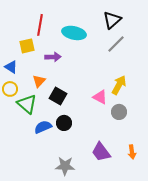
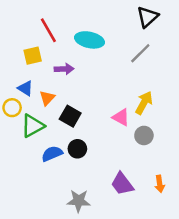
black triangle: (112, 20) -> (148, 17), moved
red line: (40, 25) -> (48, 30), turned -40
blue triangle: (11, 67) -> (25, 88), moved
green triangle: (27, 104) -> (33, 126), turned 50

